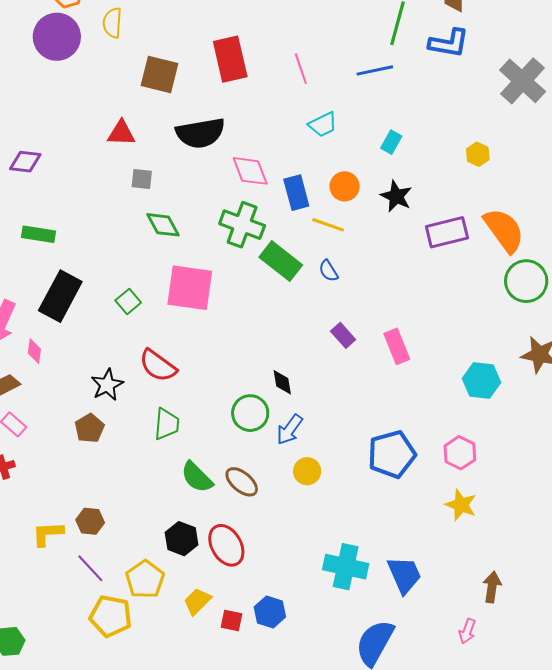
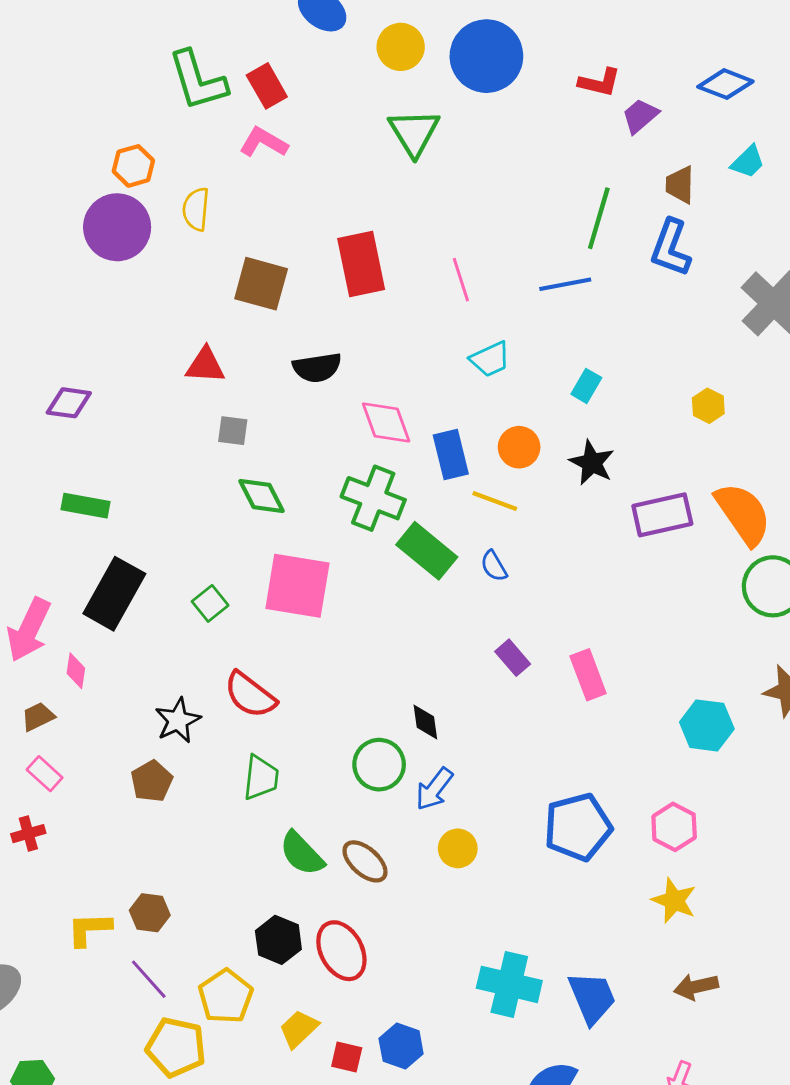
blue L-shape: (449, 43) -> (671, 248), turned 99
black semicircle: (200, 133) -> (317, 368), size x0.7
brown arrow: (492, 587) -> (696, 987), moved, turned -112

